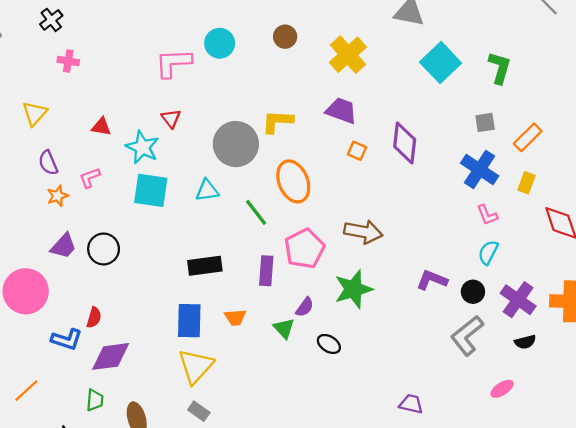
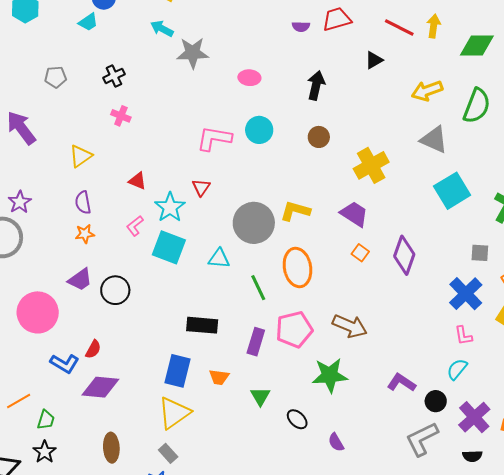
pink L-shape: (90, 178) -> (135, 226), moved, turned -30
purple semicircle: (305, 307) -> (336, 442), moved, turned 102
green trapezoid: (95, 400) -> (46, 420), moved

